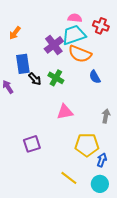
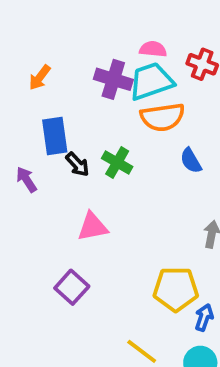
purple cross: (54, 45) -> (113, 79), moved, turned -36
orange semicircle: (80, 54) -> (162, 117), turned -30
pink triangle: (65, 112) -> (93, 227), moved
purple square: (32, 144) -> (72, 287), turned -30

